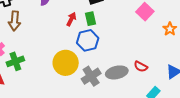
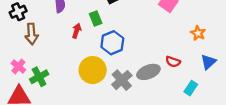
red arrow: (71, 19) -> (77, 31), moved
green rectangle: (90, 19) -> (96, 18), moved
orange star: (170, 29) -> (198, 33), moved

